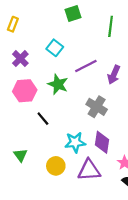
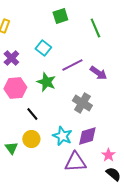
green line: (111, 26) -> (95, 28), turned -30
purple arrow: (114, 75) -> (98, 73), turned -78
cyan star: (75, 142) -> (62, 136), turned 30
purple diamond: (102, 142) -> (87, 136), turned 65
yellow circle: (56, 166) -> (31, 139), moved

